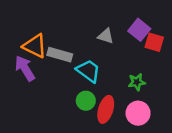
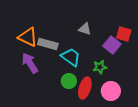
purple square: (139, 30) -> (112, 45), moved
purple arrow: (25, 68) -> (30, 63), moved
green star: (137, 82) -> (100, 67), moved

